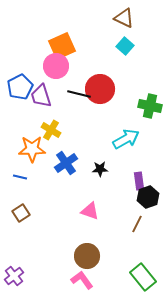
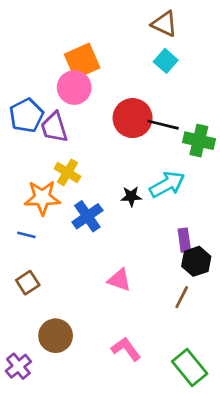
black line: (79, 94) -> (163, 125), moved
black star: (100, 169) -> (131, 196), moved
brown circle: (87, 256) -> (56, 336), moved
pink L-shape: (82, 280) -> (126, 349), moved

